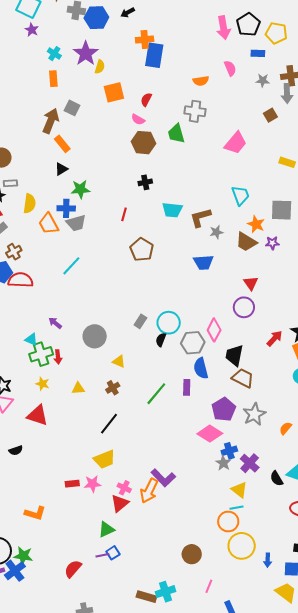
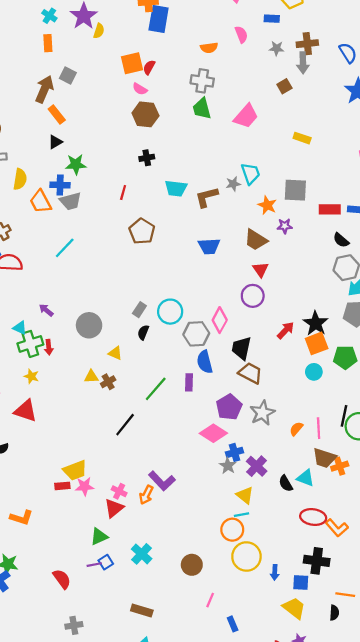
orange square: (114, 92) -> (132, 63), moved
green trapezoid: (176, 134) -> (202, 109), moved
gray star: (216, 232) -> (233, 184), moved
brown trapezoid: (246, 242) -> (256, 240), moved
black semicircle: (161, 340) -> (143, 332), moved
yellow triangle: (78, 388) -> (91, 377), moved
black line: (109, 424) -> (125, 425), moved
yellow trapezoid: (104, 459) -> (75, 470), moved
orange arrow: (149, 491) -> (146, 495), size x0.7
red semicircle: (73, 569) -> (62, 579), turned 102
cyan cross: (166, 592) -> (142, 554), moved, turned -30

